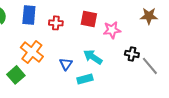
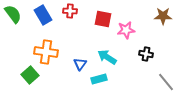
blue rectangle: (29, 15) -> (43, 15), turned -36
red cross: (56, 23) -> (70, 11), moved
orange cross: (32, 52) -> (46, 52), turned -30
gray line: (150, 66) -> (166, 82), moved

